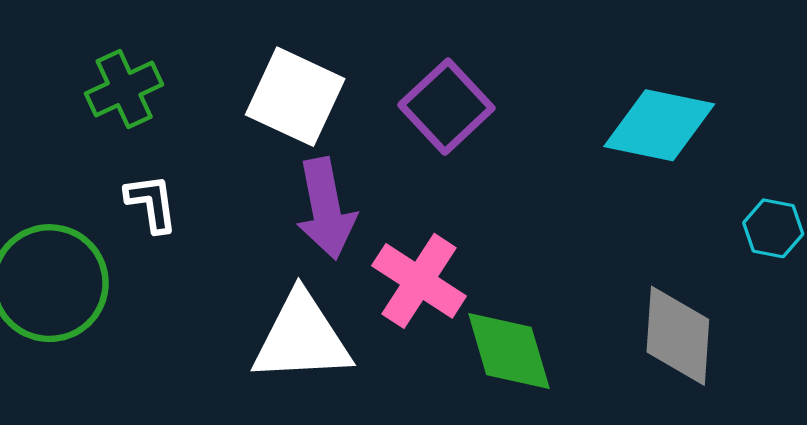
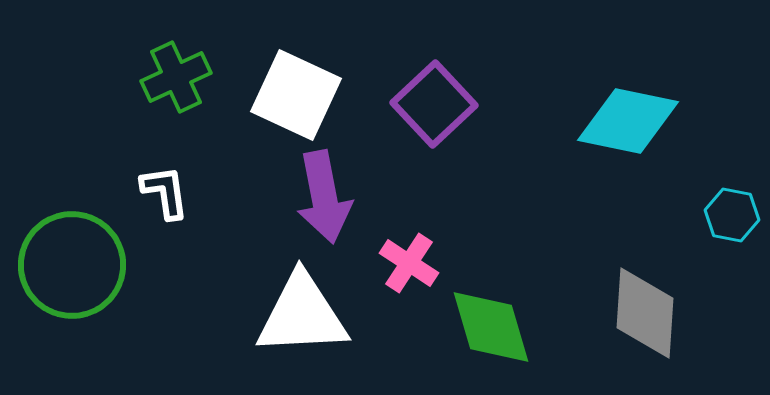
green cross: (124, 89) -> (176, 77), moved
pink cross: (419, 281) -> (409, 263), size x0.7

